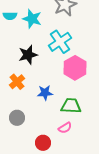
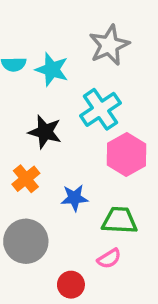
black star: (28, 55) -> (45, 132), turned 30
gray circle: (17, 118) -> (26, 241), size x1.6

